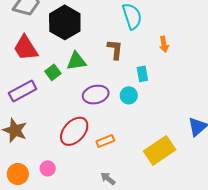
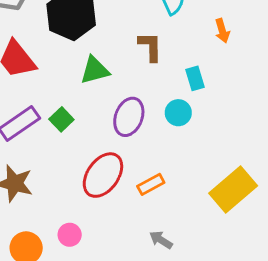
green square: (53, 72) -> (61, 119), moved
purple ellipse: (96, 95) -> (129, 117), turned -50

